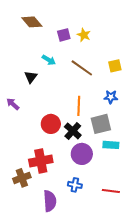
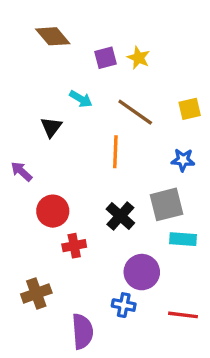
orange line: (79, 106) -> (115, 152), moved
red circle: (51, 124) -> (53, 211), moved
purple circle: (82, 154) -> (142, 272), moved
red cross: (41, 161) -> (74, 246), moved, size x0.6

